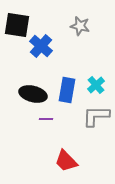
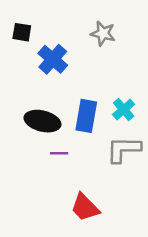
black square: (17, 25) -> (22, 32), size x0.6

